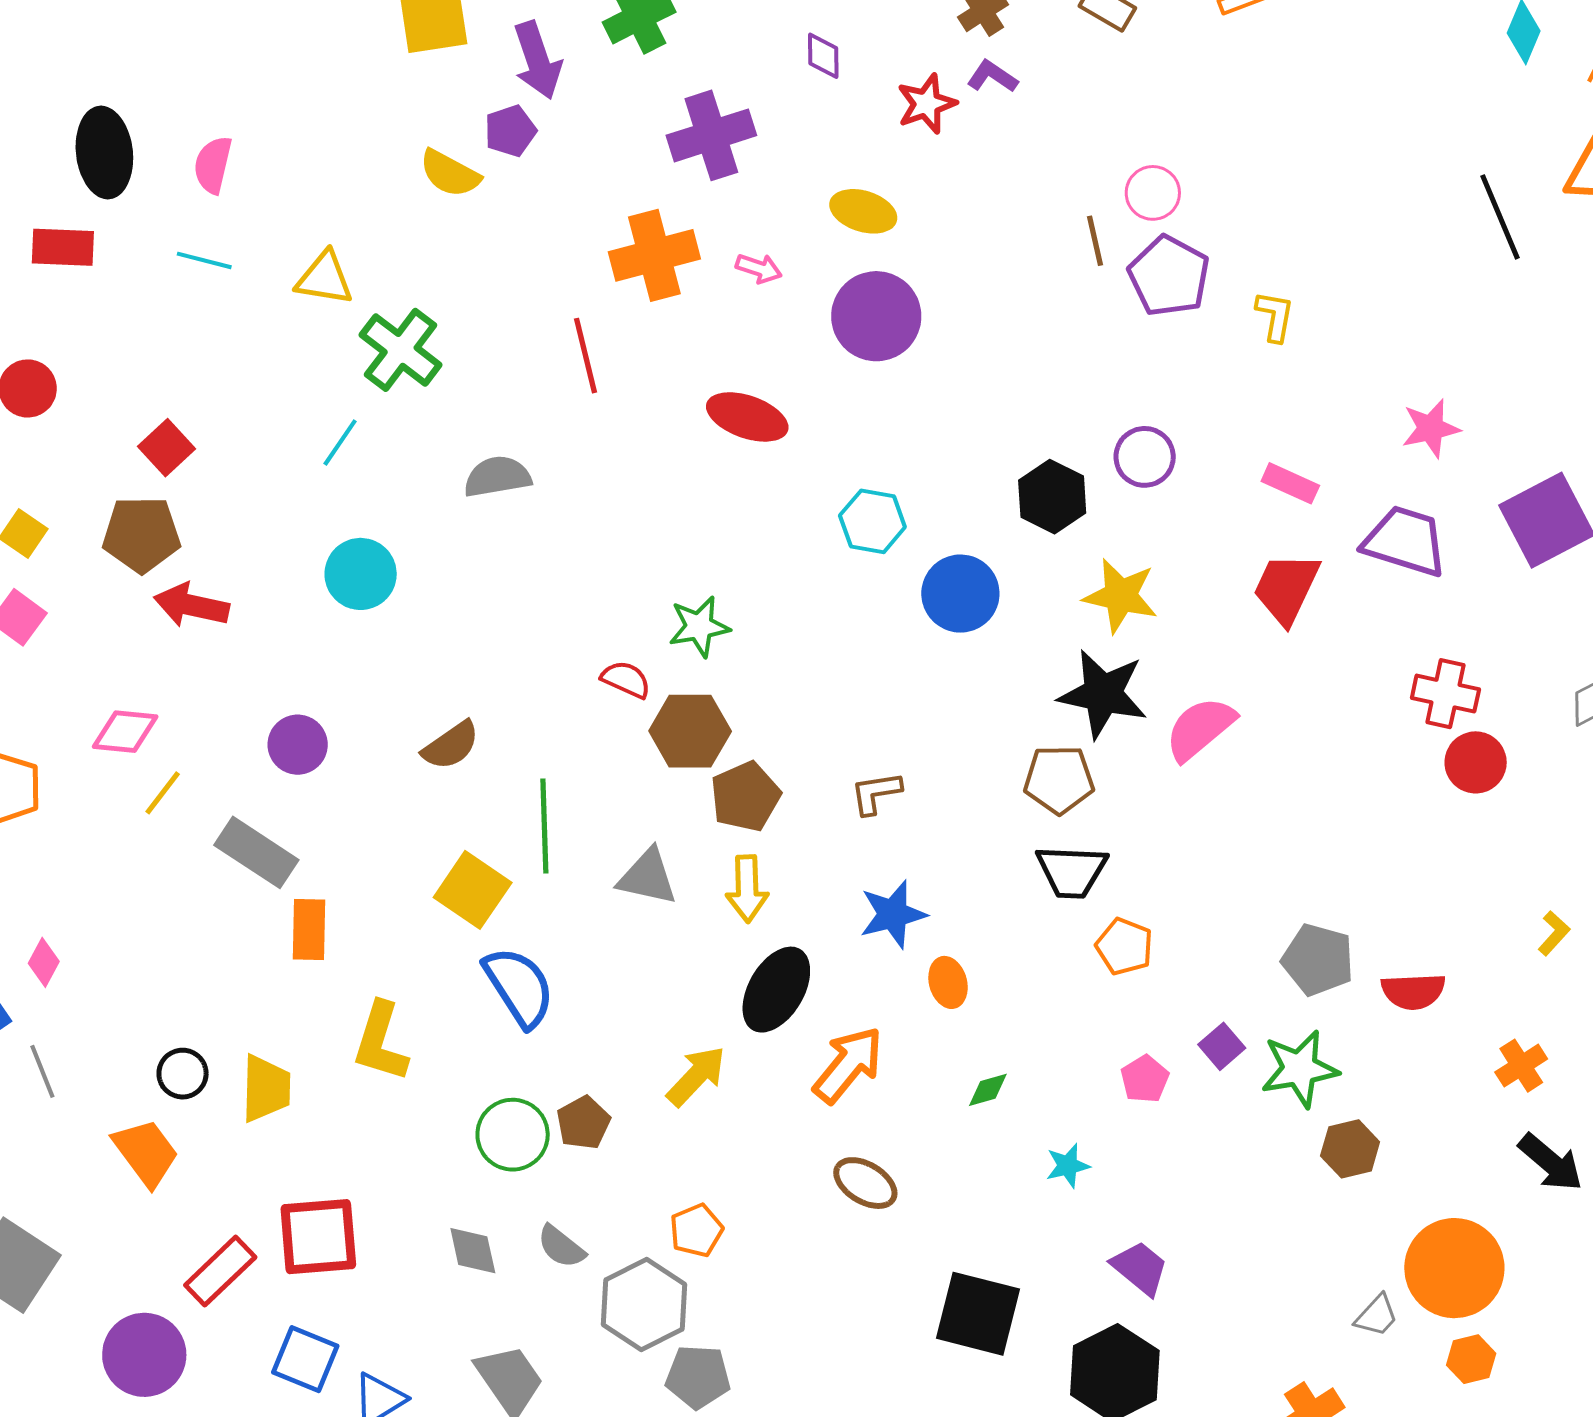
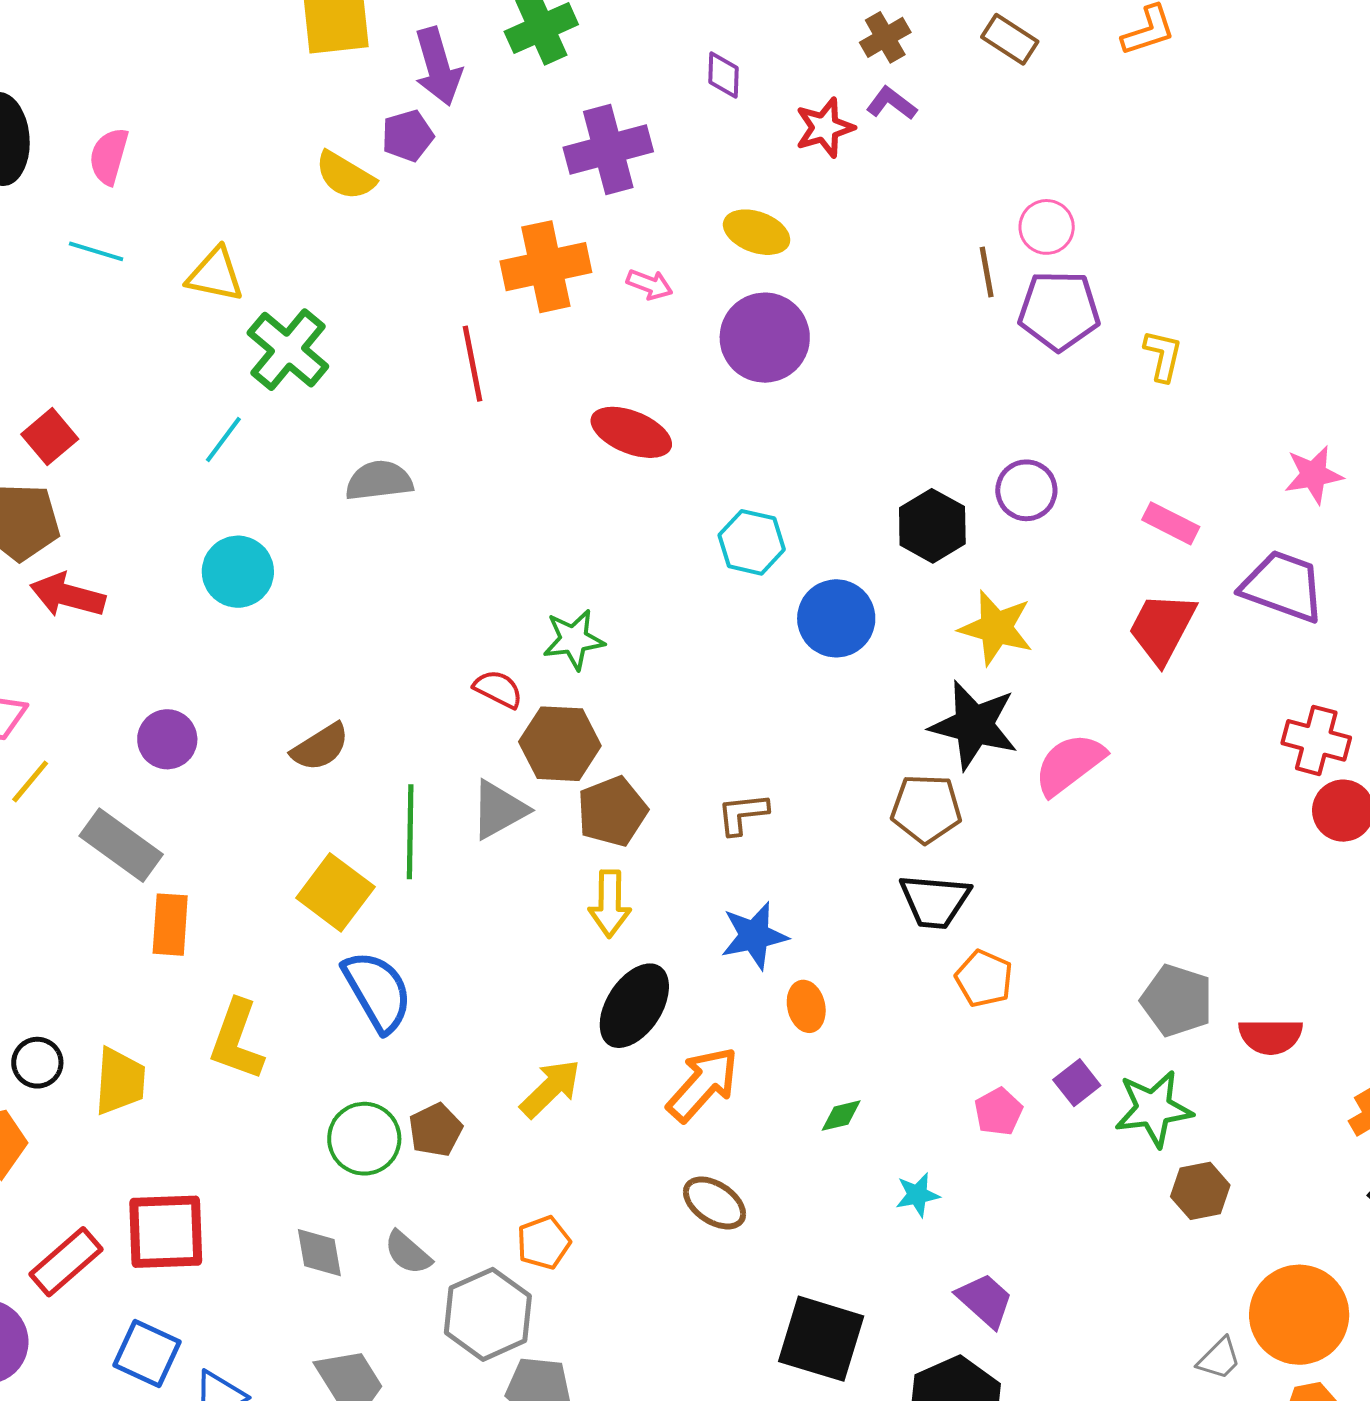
purple pentagon: (1169, 276) -> (1059, 311), turned -30
gray triangle: (648, 877) -> (499, 810), moved, turned -44

